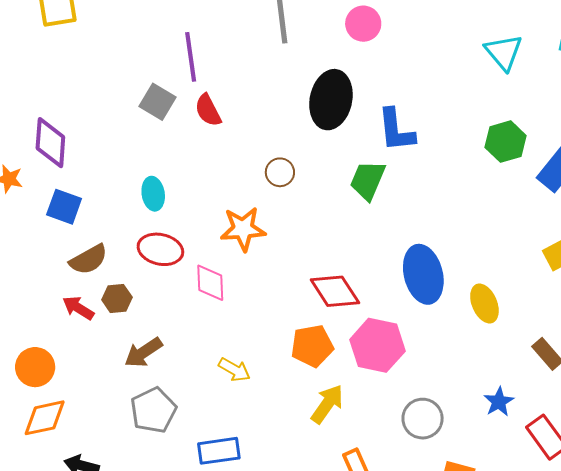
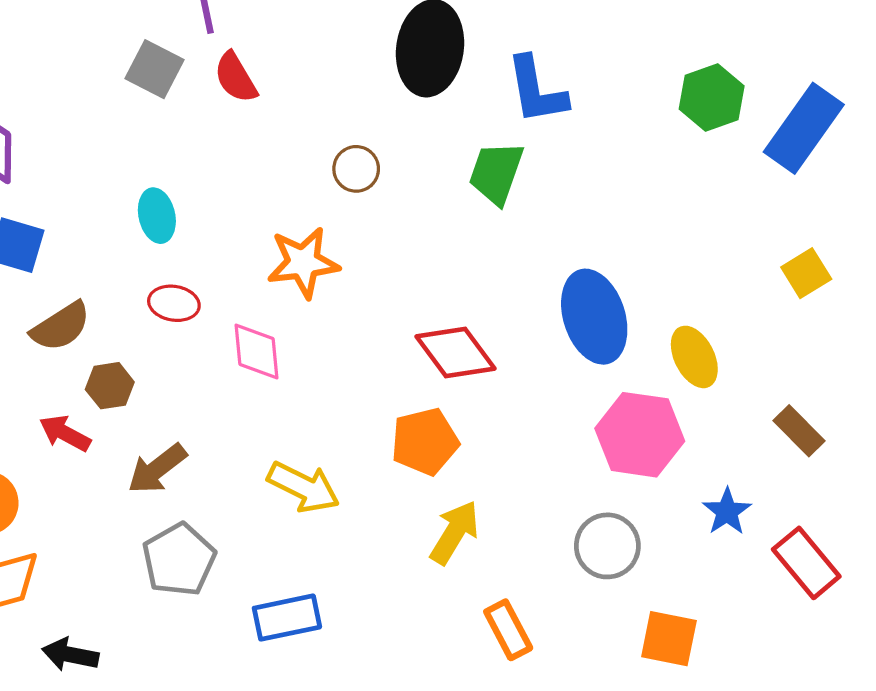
red ellipse: (160, 249) -> (174, 303), size x0.7
red arrow: (78, 308) -> (65, 433), moved
pink hexagon: (377, 345) -> (640, 435), moved
yellow arrow: (234, 370) -> (304, 487), size x1.4

